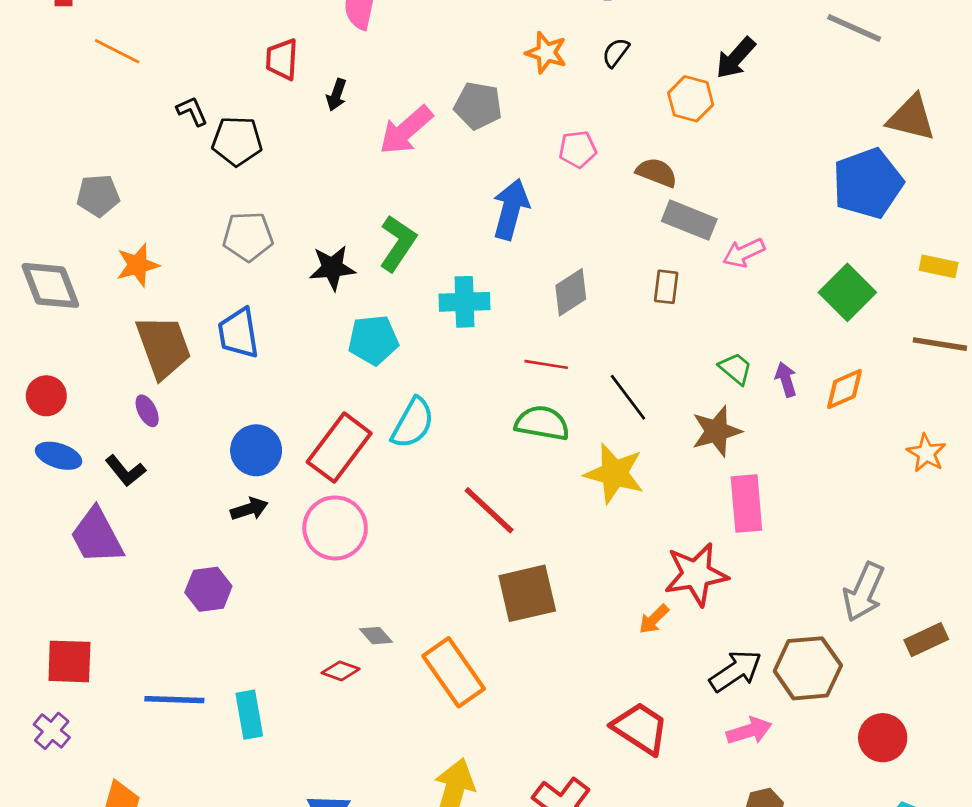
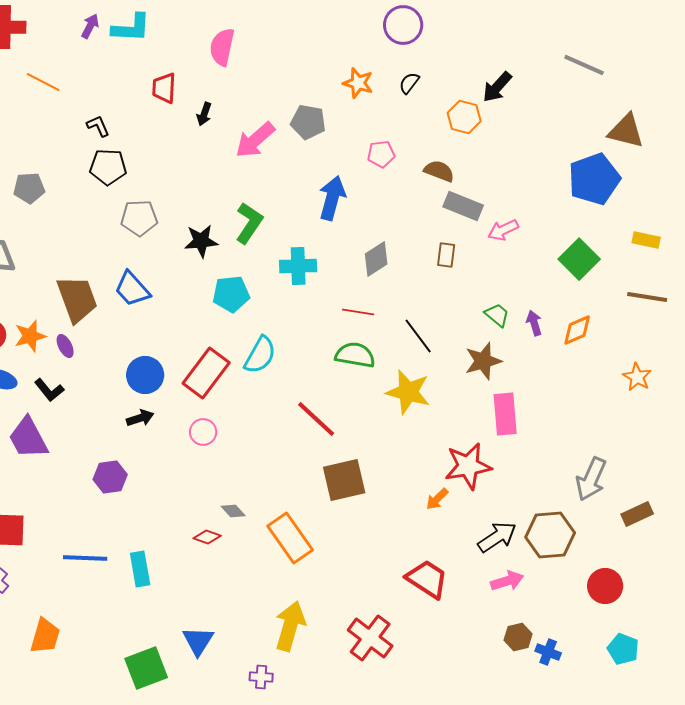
black pentagon: (237, 141) -> (108, 167), moved
orange star: (138, 265) -> (30, 336), moved
blue trapezoid: (238, 333) -> (132, 289), turned -33
pink circle: (335, 528) -> (203, 432), size x0.6

